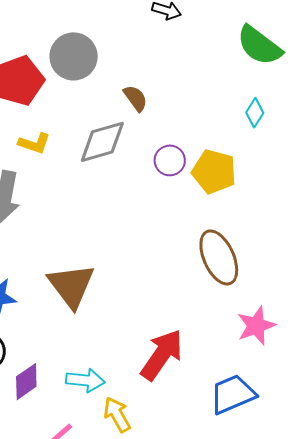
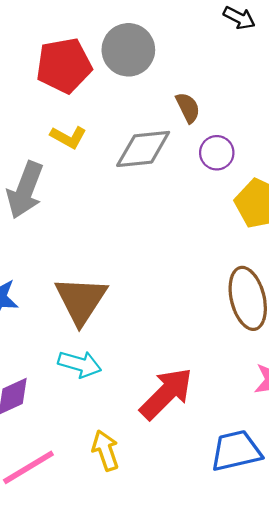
purple circle: (170, 160) -> (217, 153), moved
cyan arrow: (85, 380) -> (80, 364), moved

